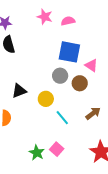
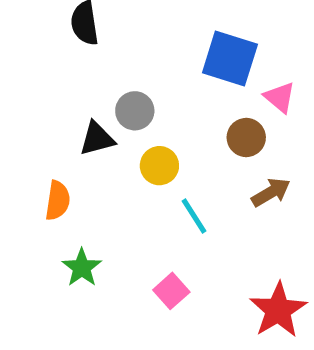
gray circle: (60, 76) -> (135, 111), moved
brown arrow: (93, 113) -> (271, 192), moved
green star: (37, 153) -> (82, 268), moved

